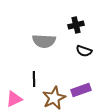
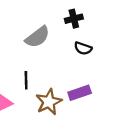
gray semicircle: (44, 41) -> (37, 37), turned -40

